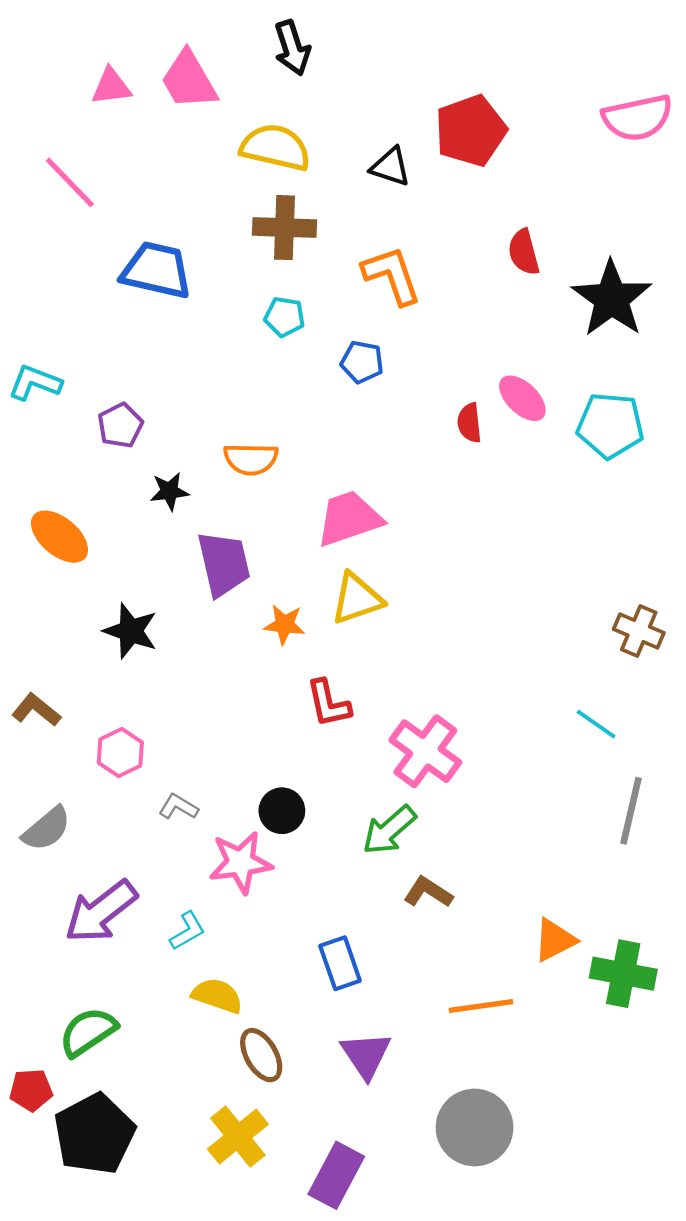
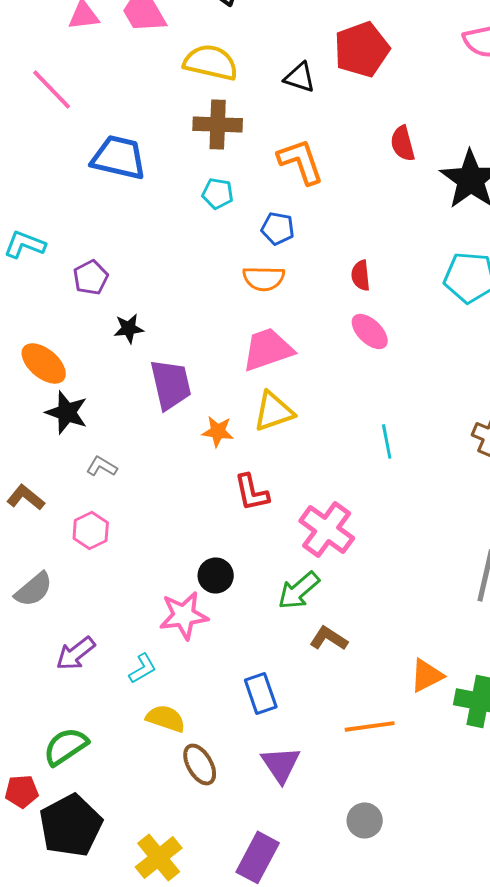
pink ellipse: (522, 398) -> (370, 331), moved
orange semicircle: (251, 459) -> (264, 278), moved
black star: (131, 631) -> (67, 412), moved
cyan line: (596, 724) -> (387, 441), moved, turned 44
gray L-shape: (178, 807) -> (102, 466), moved
purple arrow: (101, 912) -> (76, 653), size x0.7
gray circle: (475, 1127) -> (365, 820), size x0.6
yellow cross: (238, 1137) -> (159, 857), moved

